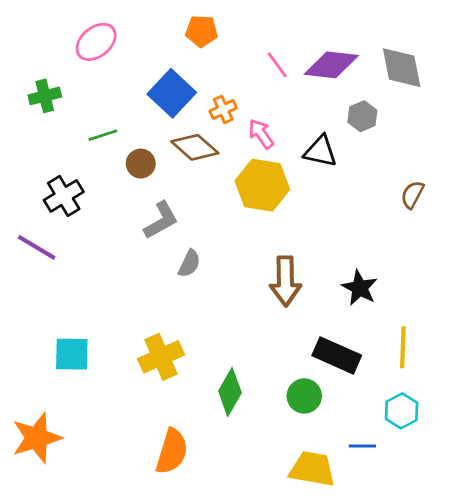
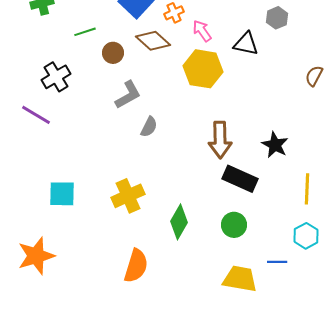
black rectangle: (337, 355) -> (240, 179), moved

